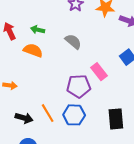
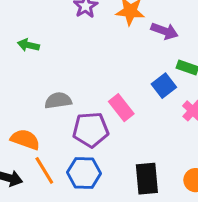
gray semicircle: (73, 42) -> (58, 100), moved, turned -48
orange semicircle: (33, 50) -> (25, 139), moved

